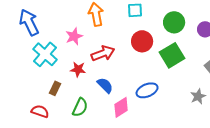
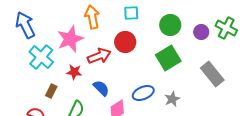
pink star: (74, 36) -> (70, 39), size x1.5
red circle: (142, 41) -> (125, 42), moved
gray star: (198, 96) -> (172, 99), moved

